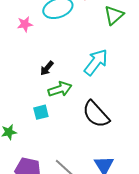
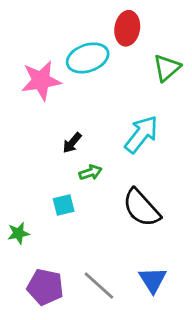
pink star: (25, 24) -> (41, 81), size x1.8
green arrow: (60, 89) -> (90, 172), size x0.7

